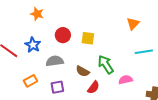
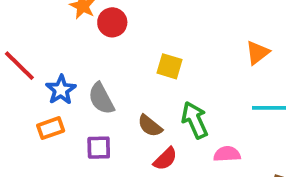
red circle: (63, 35) -> (112, 22), moved
blue star: (33, 45) -> (61, 90), moved
gray semicircle: (55, 61) -> (101, 99), turned -120

